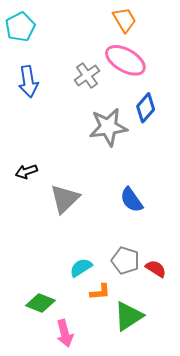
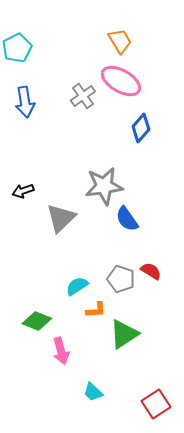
gray star: (108, 127) -> (104, 186), moved
red semicircle: (156, 269) -> (151, 271), moved

